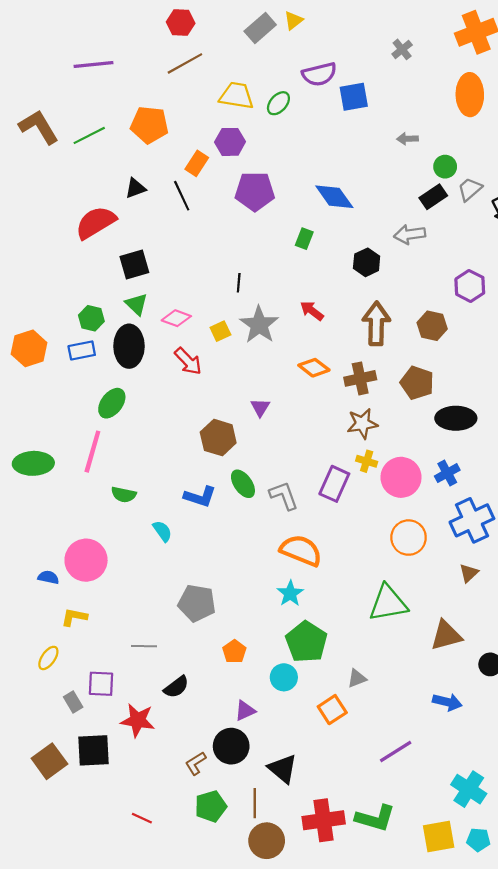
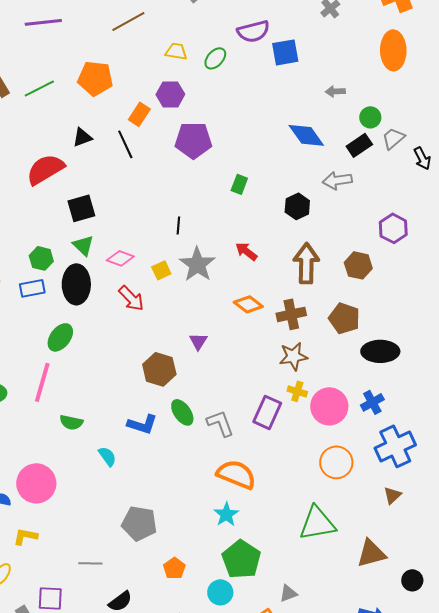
yellow trapezoid: (237, 96) -> (176, 51), size x0.7
blue diamond: (334, 197) -> (306, 135), moved

